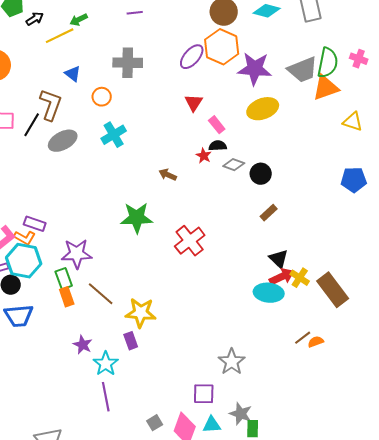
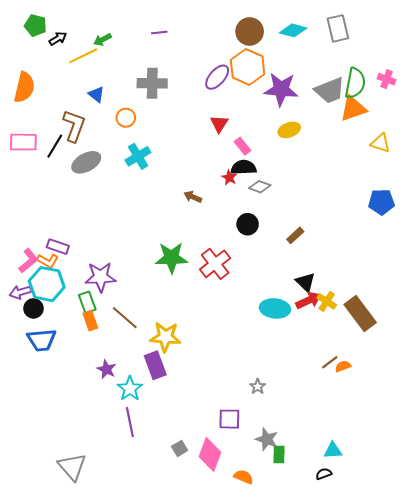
yellow ellipse: (263, 109) -> (289, 130), size x0.7
black semicircle: (218, 146) -> (244, 167), size x1.4
black circle: (261, 174) -> (248, 224), moved
green star: (137, 218) -> (171, 258), moved
cyan ellipse: (269, 293) -> (275, 308), moved
purple rectangle: (131, 341) -> (155, 365), size x1.5
gray star: (232, 362) -> (258, 387), size x0.6
cyan triangle: (212, 425) -> (333, 450), moved

